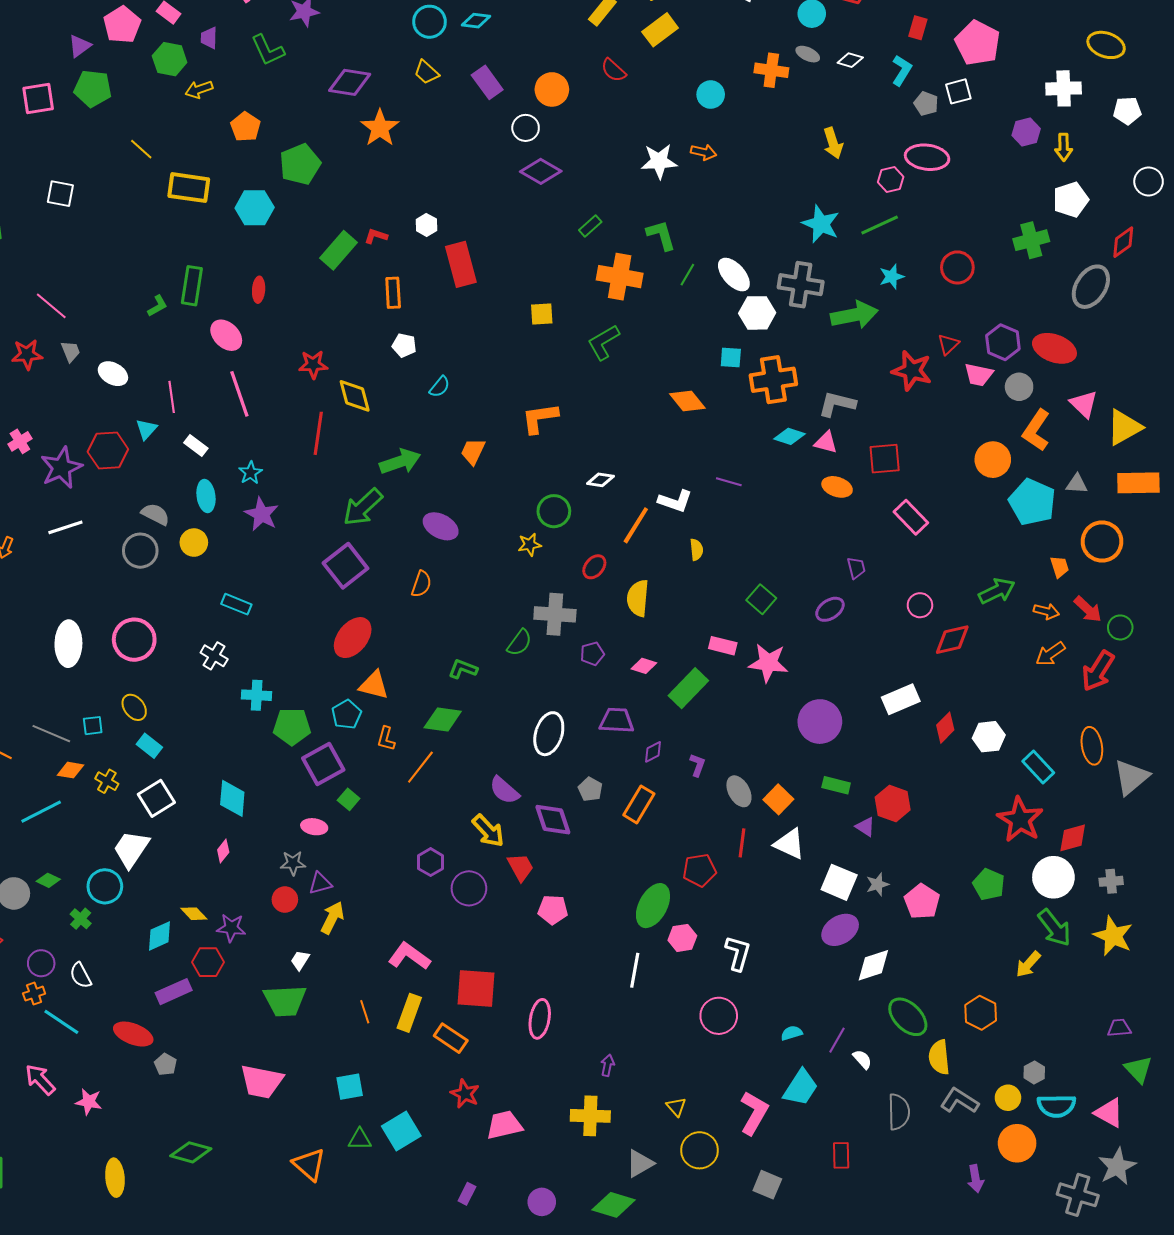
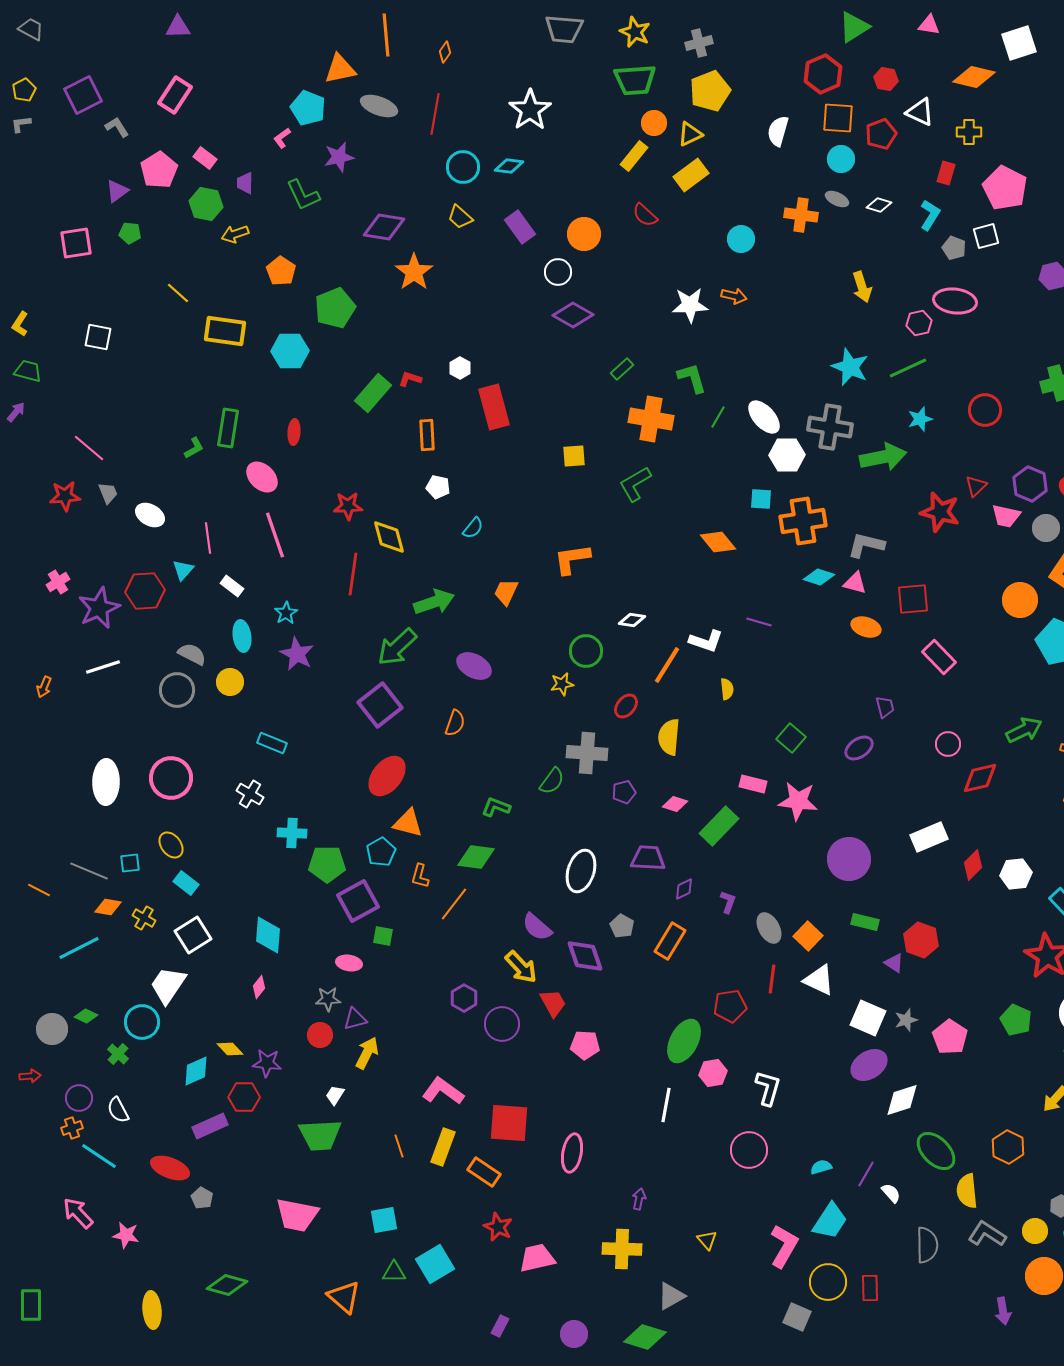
green pentagon: (93, 88) -> (130, 233), size x0.6
green square: (349, 799) -> (383, 936), turned -30
yellow circle: (700, 1150) -> (828, 1282), moved

